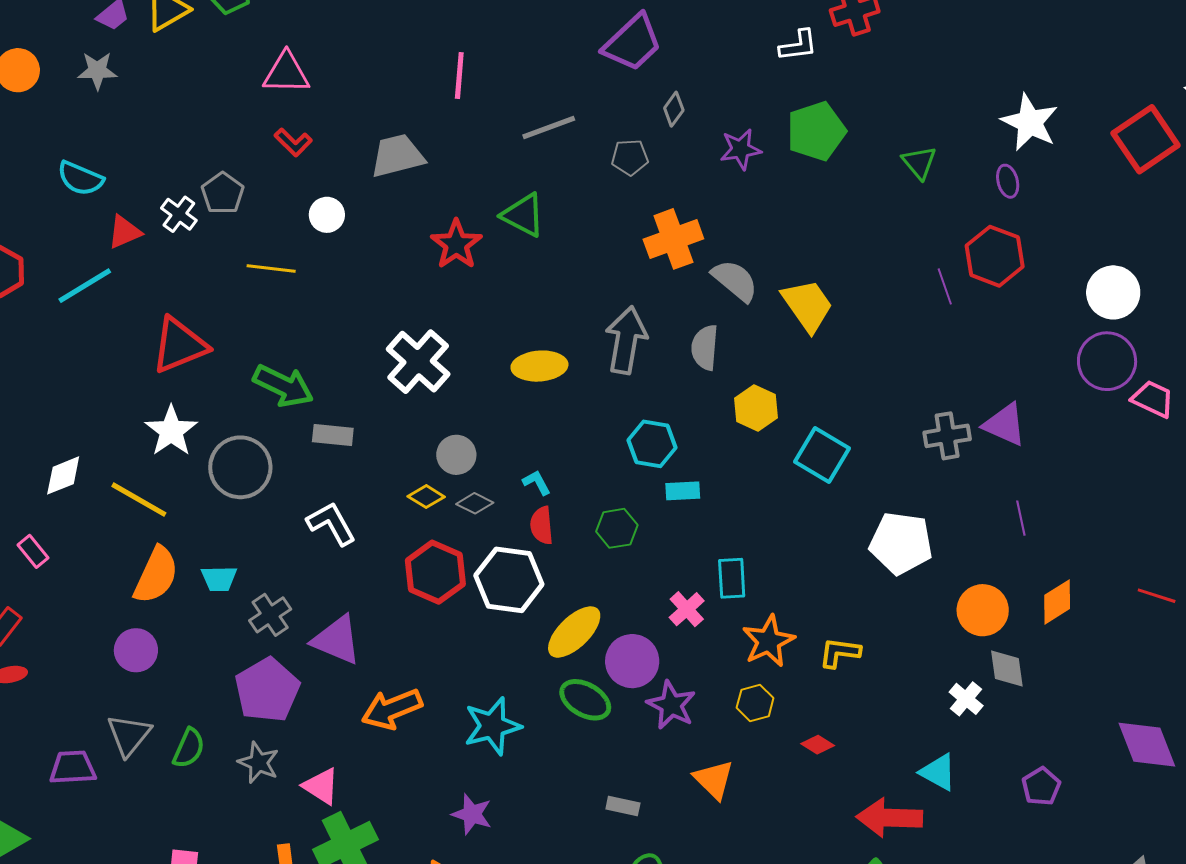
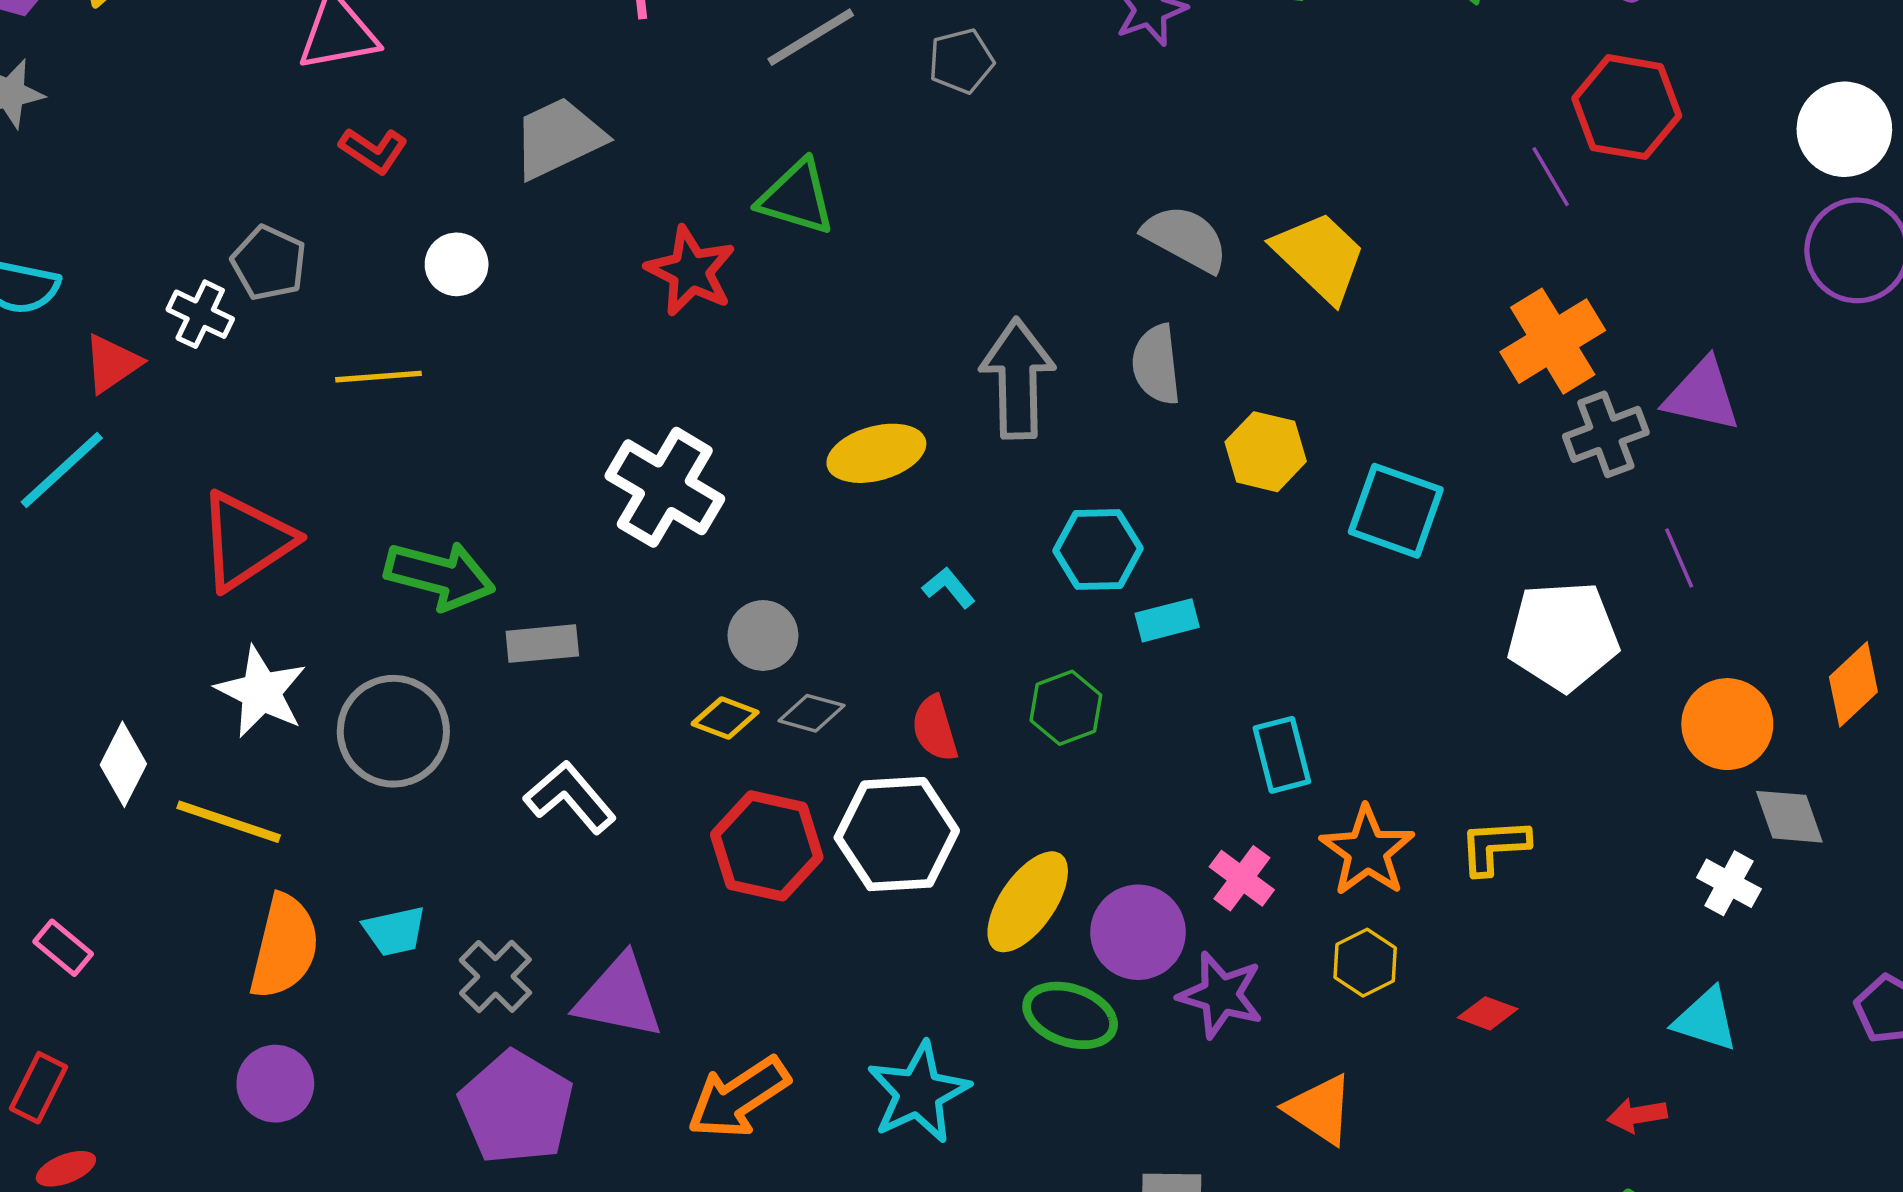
orange cross: (673, 239) -> (1553, 341), moved
white diamond: (63, 475) -> (123, 764), moved, turned -30
cyan L-shape: (537, 483) -> (949, 588), moved
purple line: (1021, 518) -> (1679, 558), moved
pink cross: (687, 609) -> (1242, 878), moved
red arrow: (889, 818) -> (1637, 1115), size x0.5

